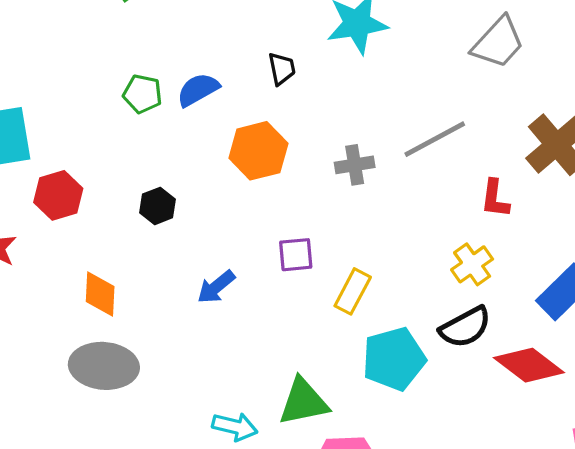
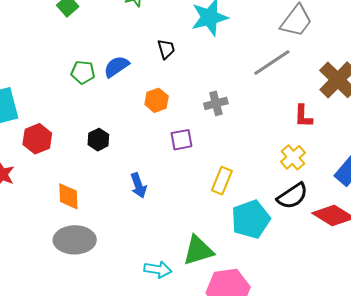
gray line: (435, 139) -> (272, 63), moved
orange hexagon: (258, 151) -> (157, 100), size x0.7
purple square: (296, 255) -> (181, 140), moved
blue arrow: (216, 287) -> (139, 185), turned -65

